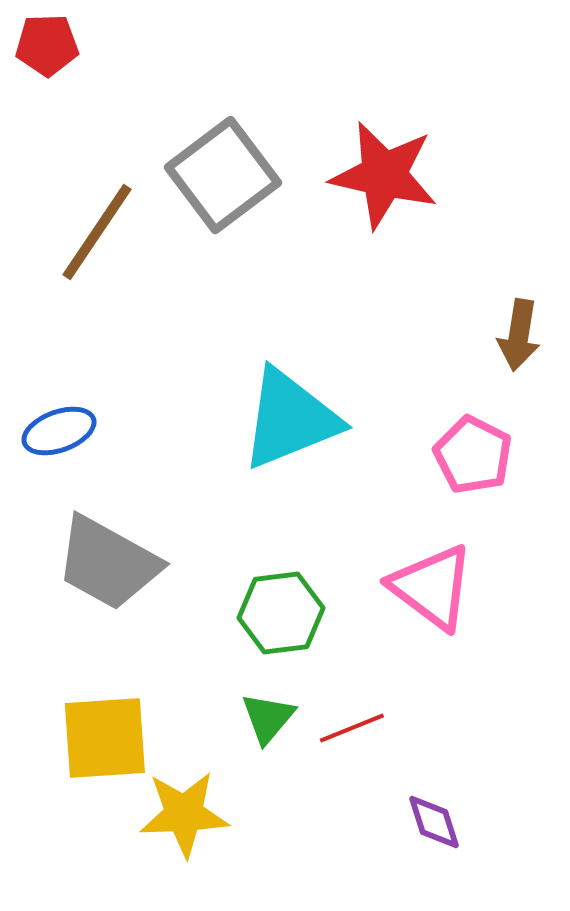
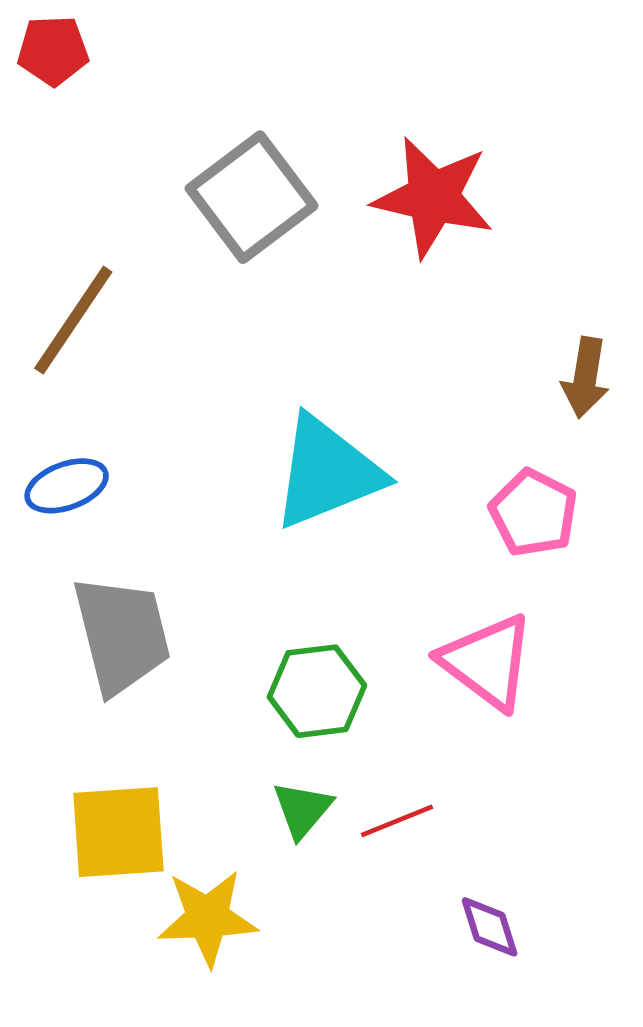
brown line: (97, 232) -> (73, 320), moved
gray trapezoid: (108, 563) -> (122, 635), turned -133

